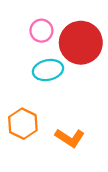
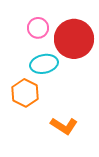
orange hexagon: (23, 124) -> (25, 93), moved

